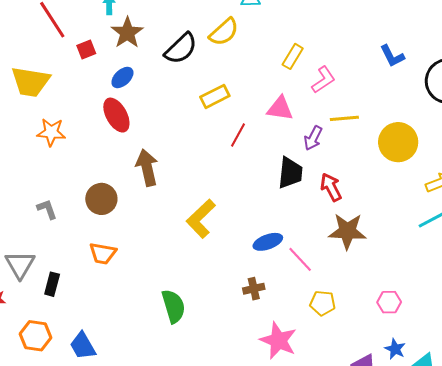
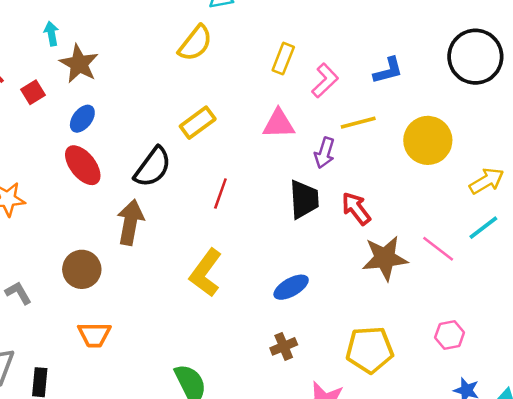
black semicircle: (181, 49) -> (153, 167), moved
blue L-shape: (392, 56) -> (388, 71), moved, turned -68
red line: (238, 135) -> (220, 194), moved
brown arrow: (147, 168) -> (130, 222), turned 33
pink line: (300, 259) -> (438, 249), moved
yellow pentagon: (323, 303) -> (370, 350), size x1.5

